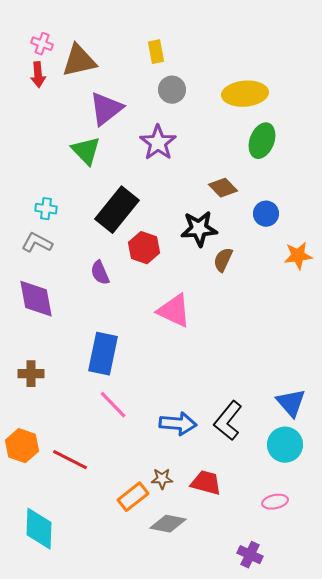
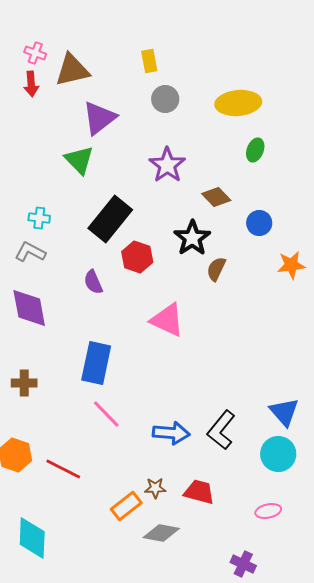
green ellipse: (262, 141) -> (255, 150), size x0.7
purple star: (158, 143) -> (167, 165), moved
black star: (199, 229) -> (192, 238), turned -30

